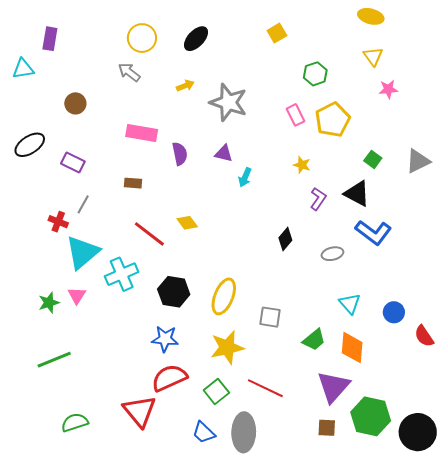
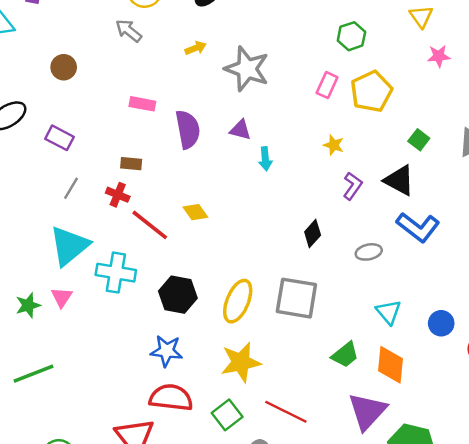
pink rectangle: (295, 115) -> (327, 85), turned 50
pink rectangle: (142, 133) -> (142, 104), size x0.7
purple semicircle: (180, 154) -> (188, 129), size x1.4
cyan arrow: (245, 177) -> (265, 159), turned -30
red cross: (58, 222) -> (118, 195), moved
cyan cross: (122, 274) -> (116, 273), turned 32
gray square: (270, 317) -> (296, 298), moved, size x1.6
red semicircle: (169, 378) -> (171, 398), turned 30

